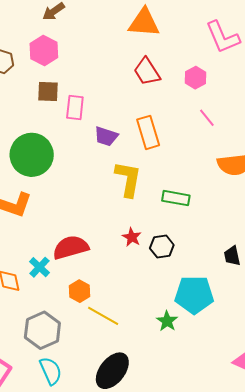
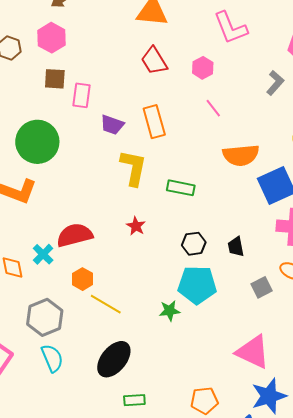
black hexagon: (162, 247) -> (194, 244), moved
green star: (167, 321) -> (170, 311), turned 30

